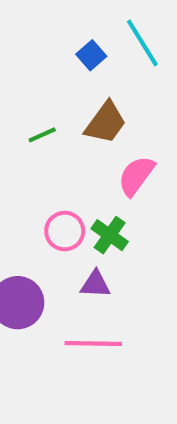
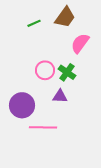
pink line: (93, 343) -> (43, 127), moved

